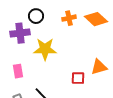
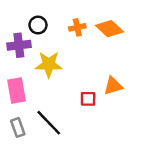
pink rectangle: (18, 71) -> (17, 91), size x1.5

